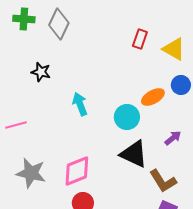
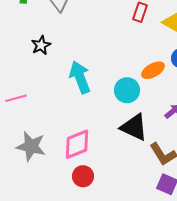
black star: (41, 72) -> (41, 45), turned 30
cyan arrow: (80, 104) -> (80, 77), size x1.4

